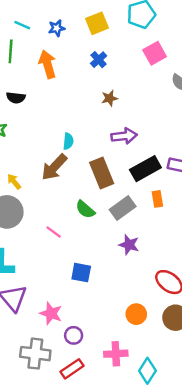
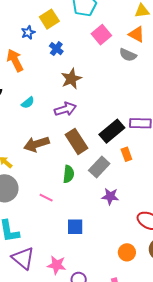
blue star: (57, 28) -> (28, 32), moved
brown star: (109, 98) -> (71, 79), size x1.5
purple arrow: (124, 136) -> (65, 109), moved
cyan semicircle: (68, 141) -> (28, 103), moved, turned 56
brown arrow: (54, 167) -> (37, 144), turned 40
green semicircle: (85, 209) -> (69, 174), turned -114

